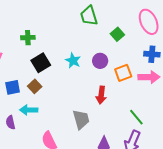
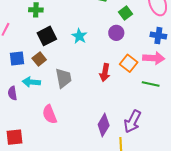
purple circle: (100, 61) -> (116, 33), moved
orange square: (123, 73) -> (129, 63), moved, turned -36
green line: (136, 117) -> (151, 84), moved, turned -42
gray trapezoid: (81, 119) -> (63, 78), moved

